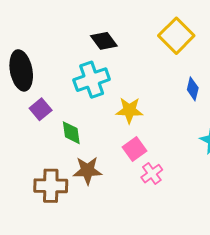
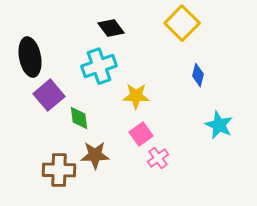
purple square: (41, 109) -> (49, 95), size x1.4

